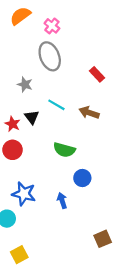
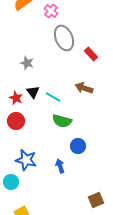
gray ellipse: (50, 56) -> (64, 38), moved
cyan line: (56, 105) -> (53, 97), moved

